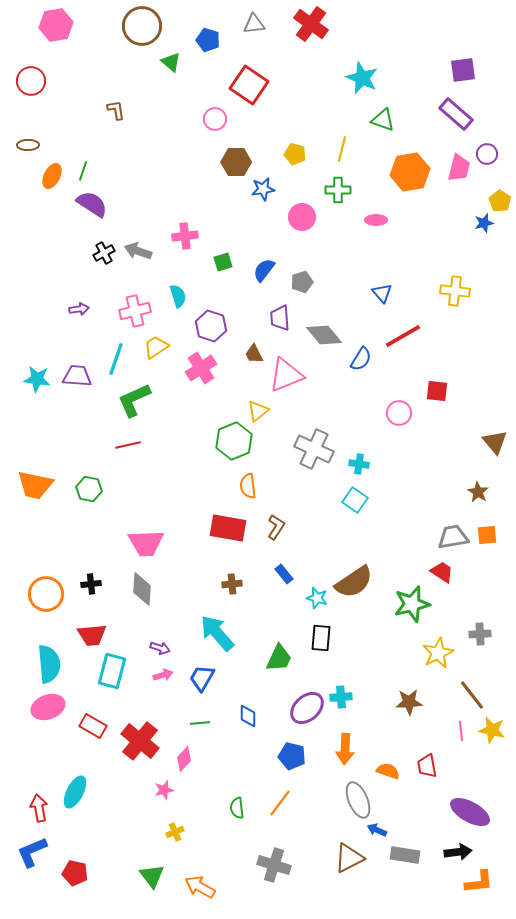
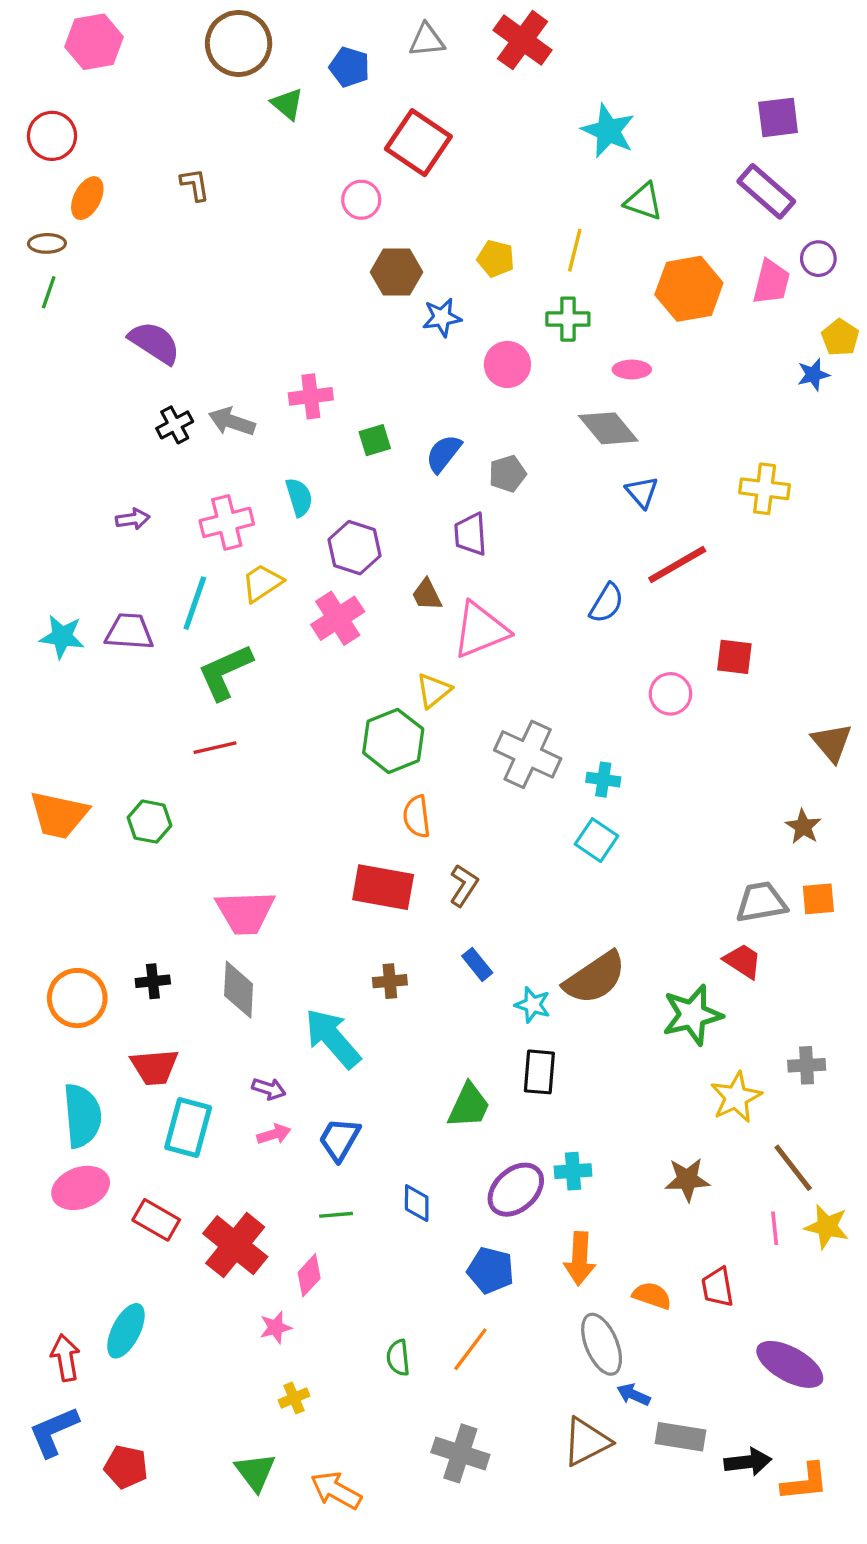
green line: (83, 171) -> (49, 292), moved
orange ellipse: (52, 176) -> (87, 198), moved
gray diamond: (324, 335) -> (608, 428), moved
cyan arrow: (217, 633) -> (333, 1038), moved
black arrow: (458, 852) -> (748, 1462), moved

